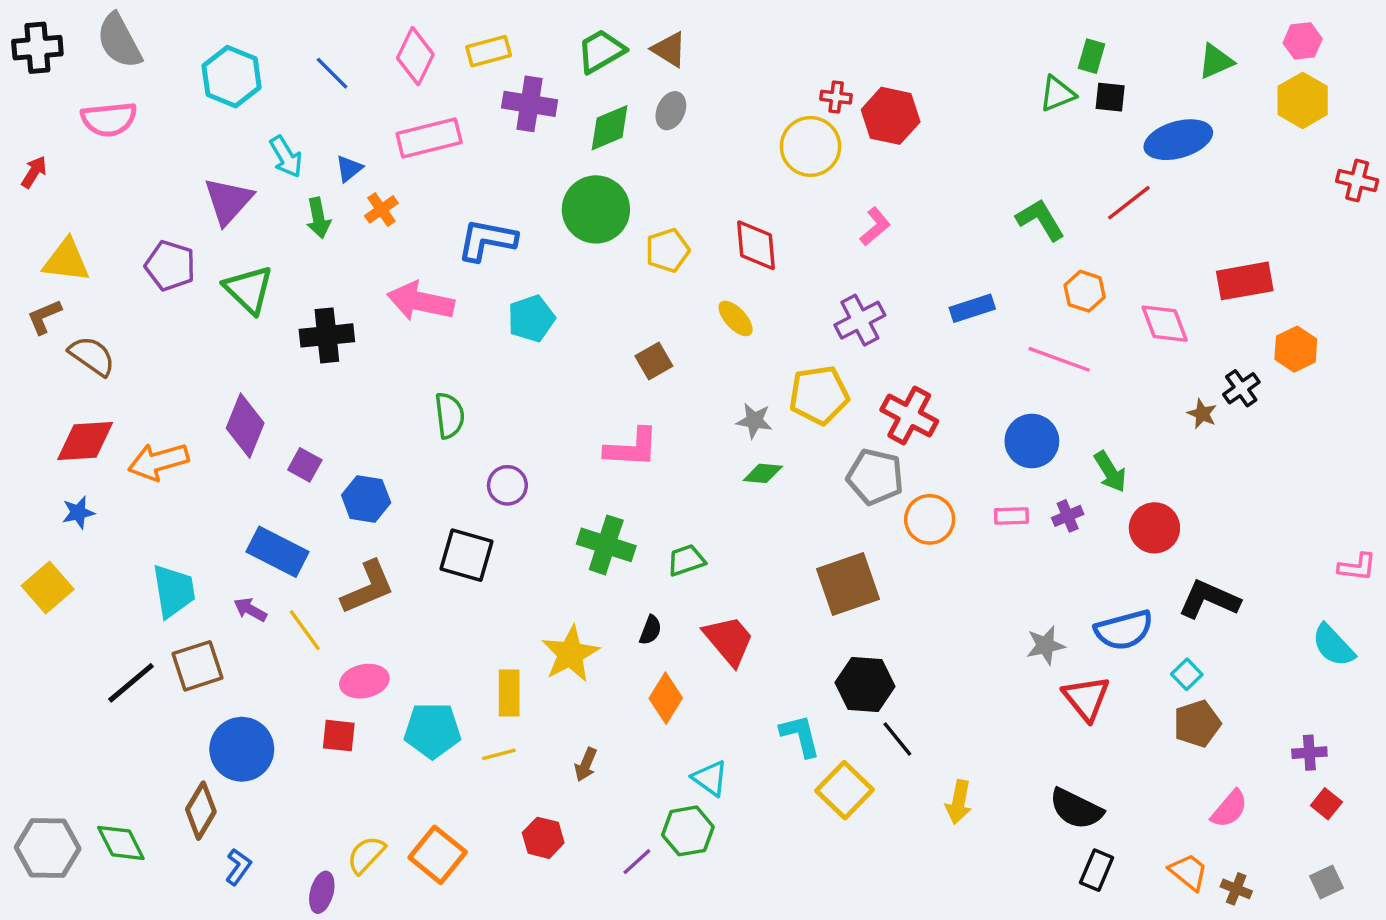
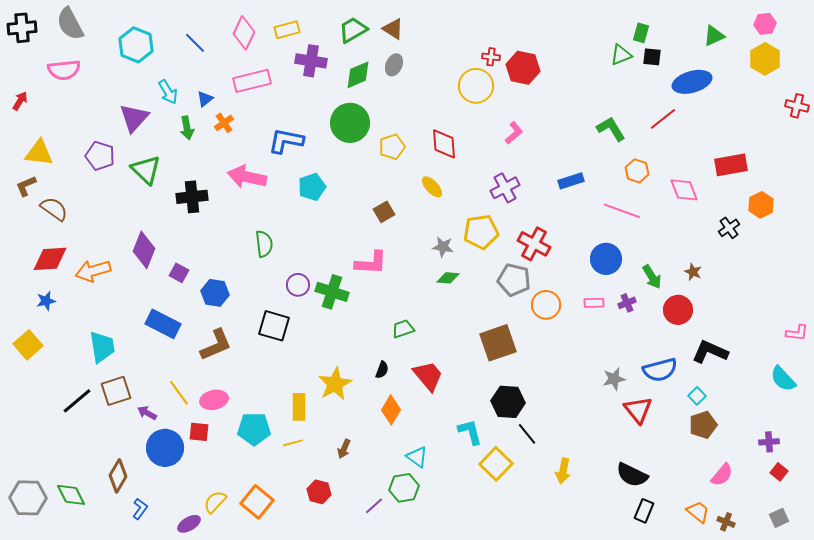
brown star: (1202, 414) -> (693, 272), moved
green cross: (606, 545) -> (332, 292), moved
purple arrow: (250, 610) -> (147, 413), moved
yellow line: (305, 630) -> (179, 393), moved
blue circle: (242, 749) -> (165, 448), moved
purple ellipse: (322, 892) -> (189, 524), turned 45

